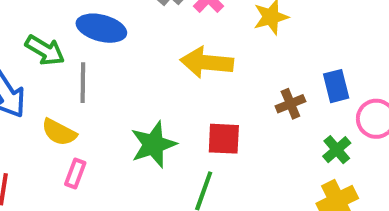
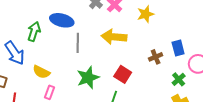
green arrow: (45, 50) -> (34, 31), turned -102
gray line: (83, 83) -> (78, 43), moved
red square: (224, 139) -> (123, 74), turned 30

